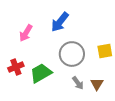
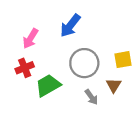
red cross: (16, 67) -> (25, 68), moved
brown triangle: (97, 84) -> (114, 85), moved

